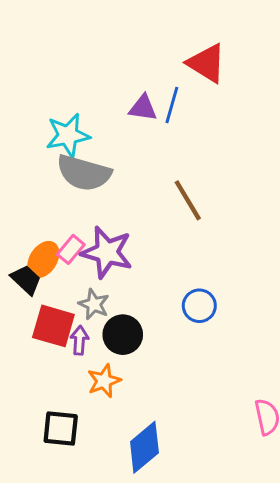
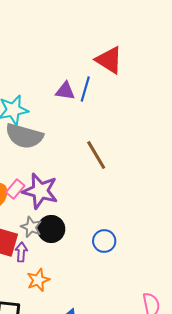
blue circle: (199, 306) -> (104, 241), moved
black circle: (123, 335) -> (51, 229), moved

